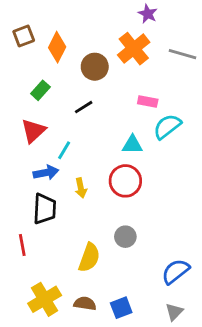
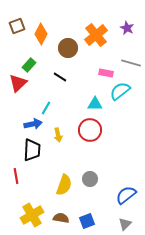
purple star: (148, 14) -> (127, 28), moved
gray line: (182, 54) -> (131, 63), moved
black line: (84, 107) -> (60, 77), turned 64
red triangle: (33, 131) -> (18, 83), moved
gray circle: (125, 237) -> (90, 179), moved

